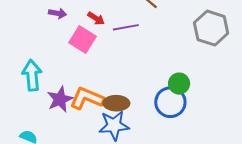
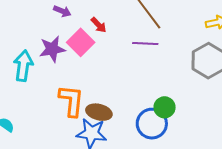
purple line: (126, 27) -> (145, 44), moved
orange L-shape: (87, 98) -> (71, 101), turned 60
purple star: (60, 99) -> (52, 49), moved

